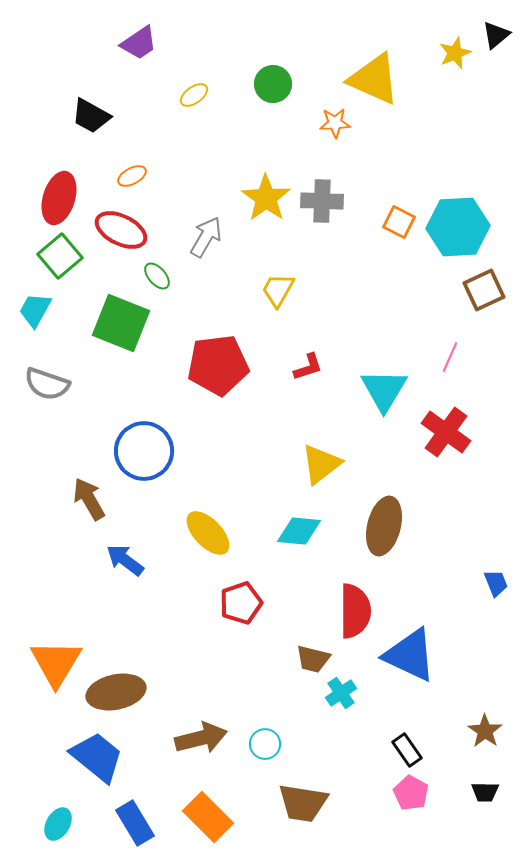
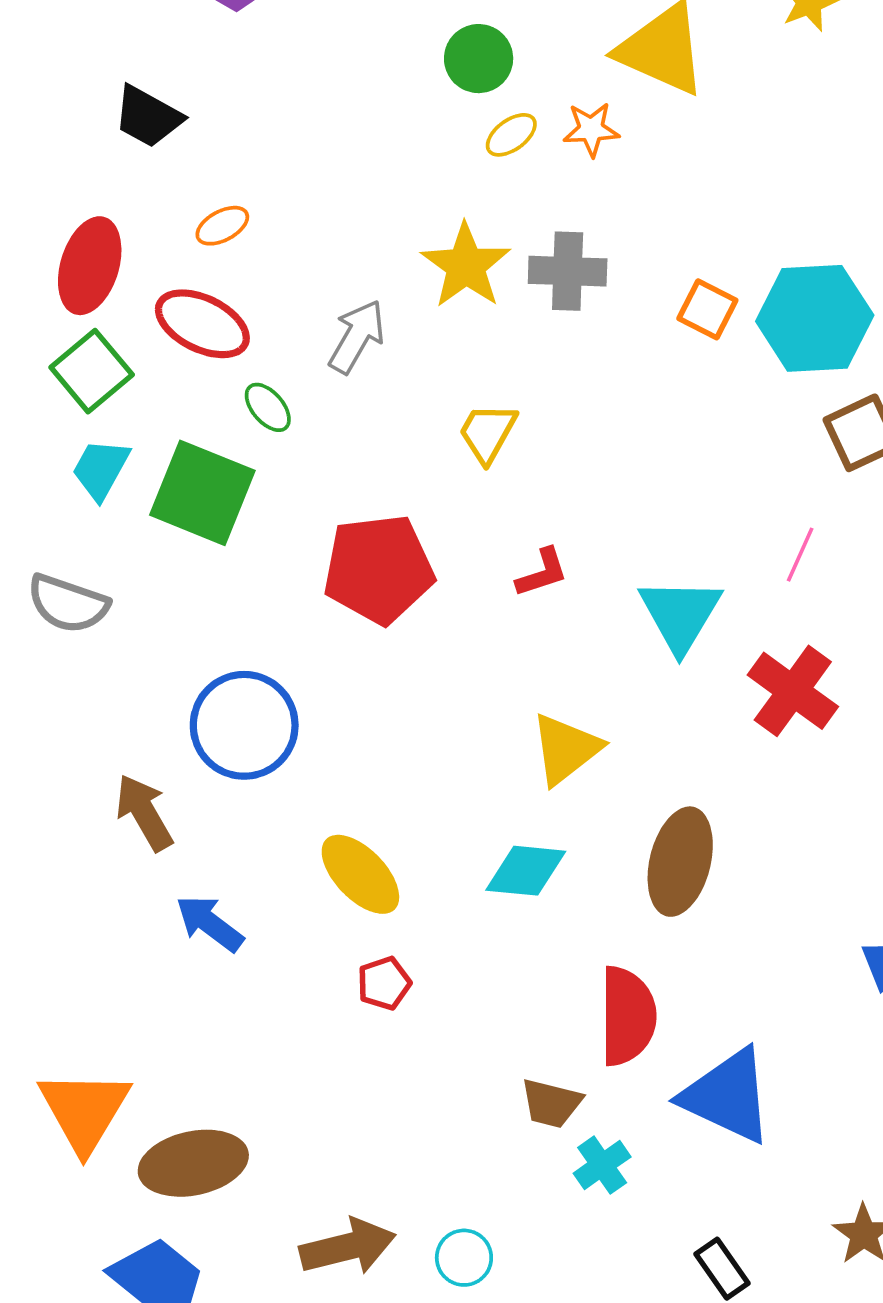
yellow ellipse: (194, 95) -> (511, 135), moved
cyan trapezoid: (35, 310) -> (101, 469), moved
red pentagon: (241, 603) -> (384, 983), moved, size x0.7

